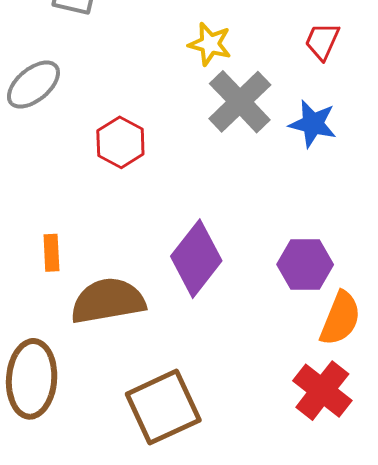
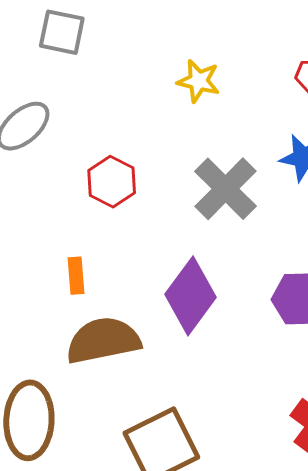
gray cross: (240, 102) -> (226, 189), moved
orange rectangle: (51, 253) -> (76, 276), moved

